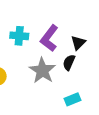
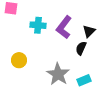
gray star: (42, 71) -> (58, 74), moved

